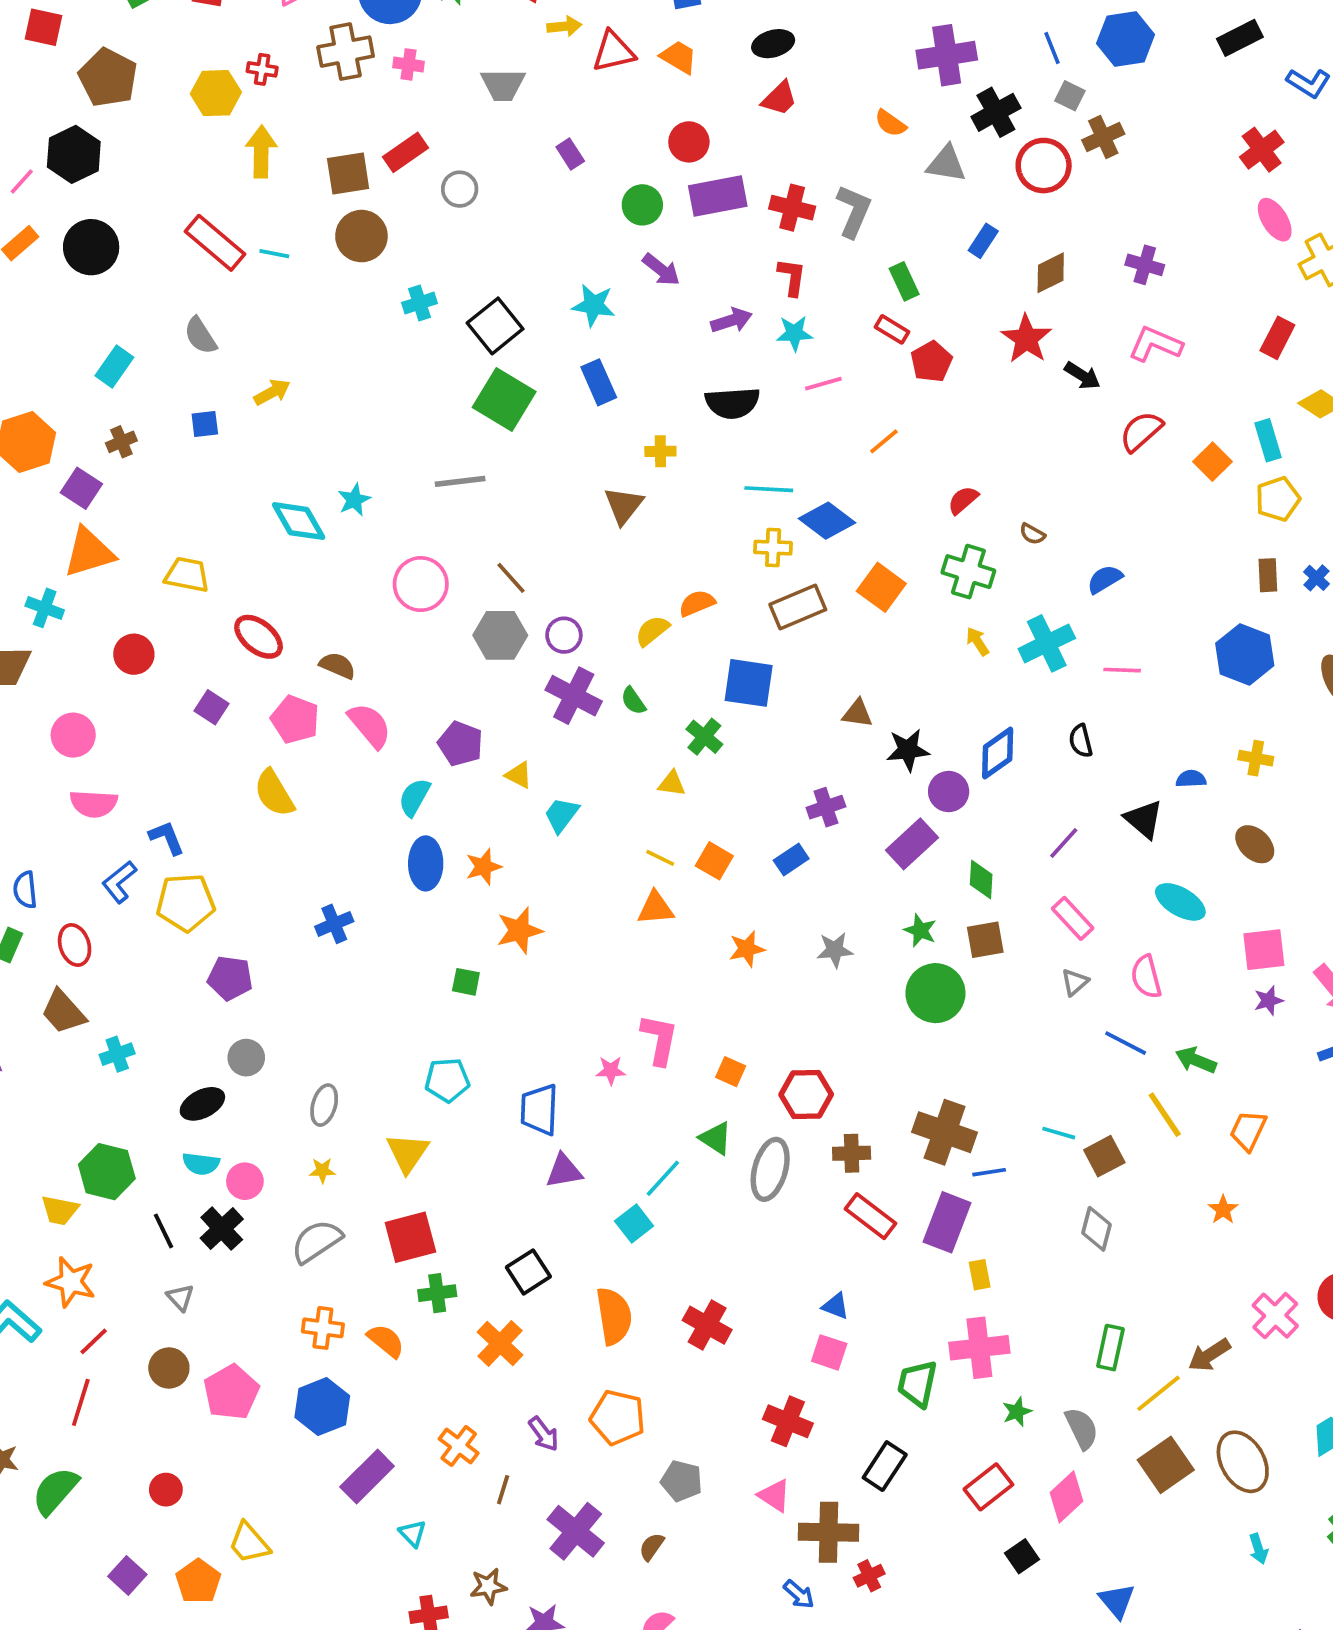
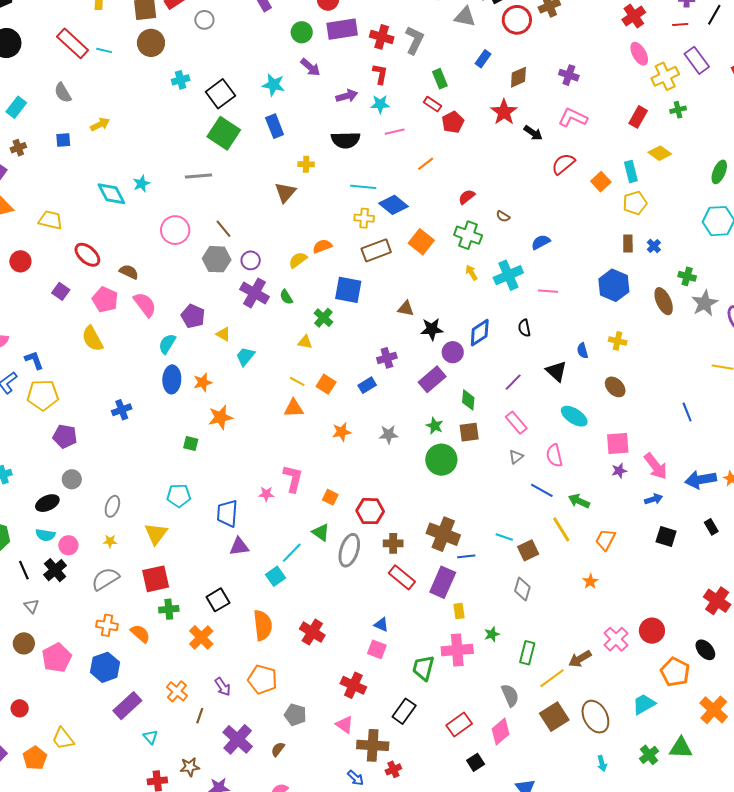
blue semicircle: (1191, 779) -> (582, 351), turned -105
green star: (1017, 1412) -> (492, 634), moved

